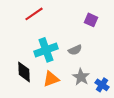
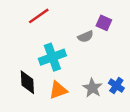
gray semicircle: (75, 50) -> (86, 37), moved
blue cross: (102, 85) -> (116, 86), moved

